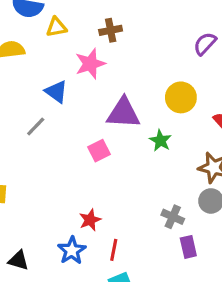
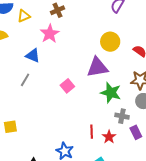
purple triangle: (123, 113) -> (97, 67), moved
green star: (160, 141) -> (111, 93), moved, size x1.5
red star: (90, 220) -> (109, 137), moved
red line: (114, 250) -> (92, 132), moved

